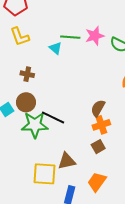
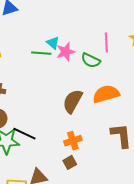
cyan triangle: (55, 48) -> (53, 43), moved
brown semicircle: (98, 108) -> (73, 101), moved, size x1.4

